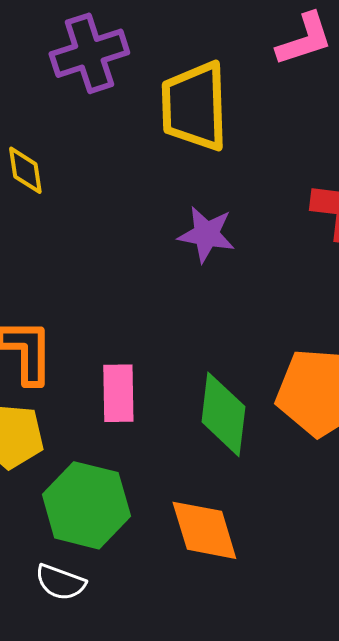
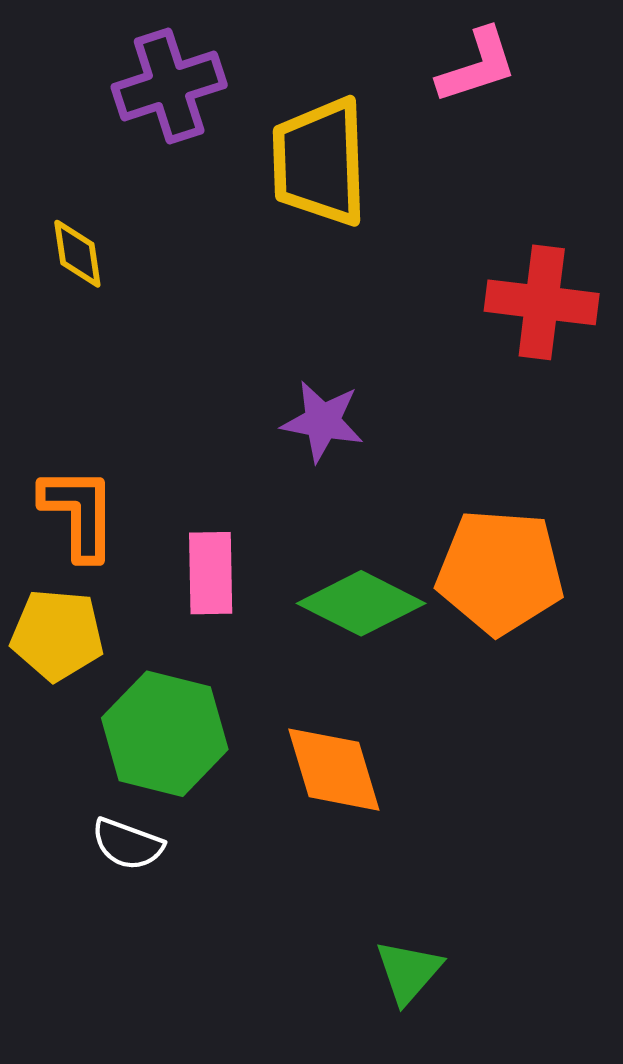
purple star: (206, 234) -> (322, 421), moved
green diamond: (223, 414) -> (361, 603), turned -70

